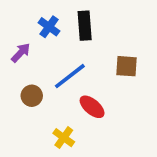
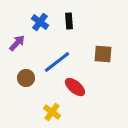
black rectangle: (85, 26) -> (69, 21), size x0.7

